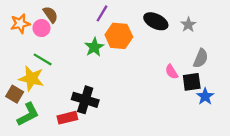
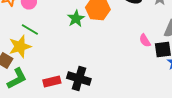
yellow star: (31, 78) -> (20, 46), turned -30
black cross: (85, 100) -> (79, 78), moved

